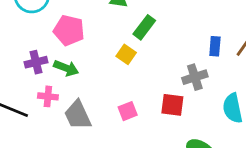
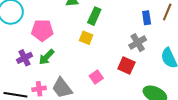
green arrow: (66, 68) -> (46, 57), turned 126
pink cross: (48, 96) -> (39, 89), moved
red square: (172, 105) -> (126, 66), turned 30

